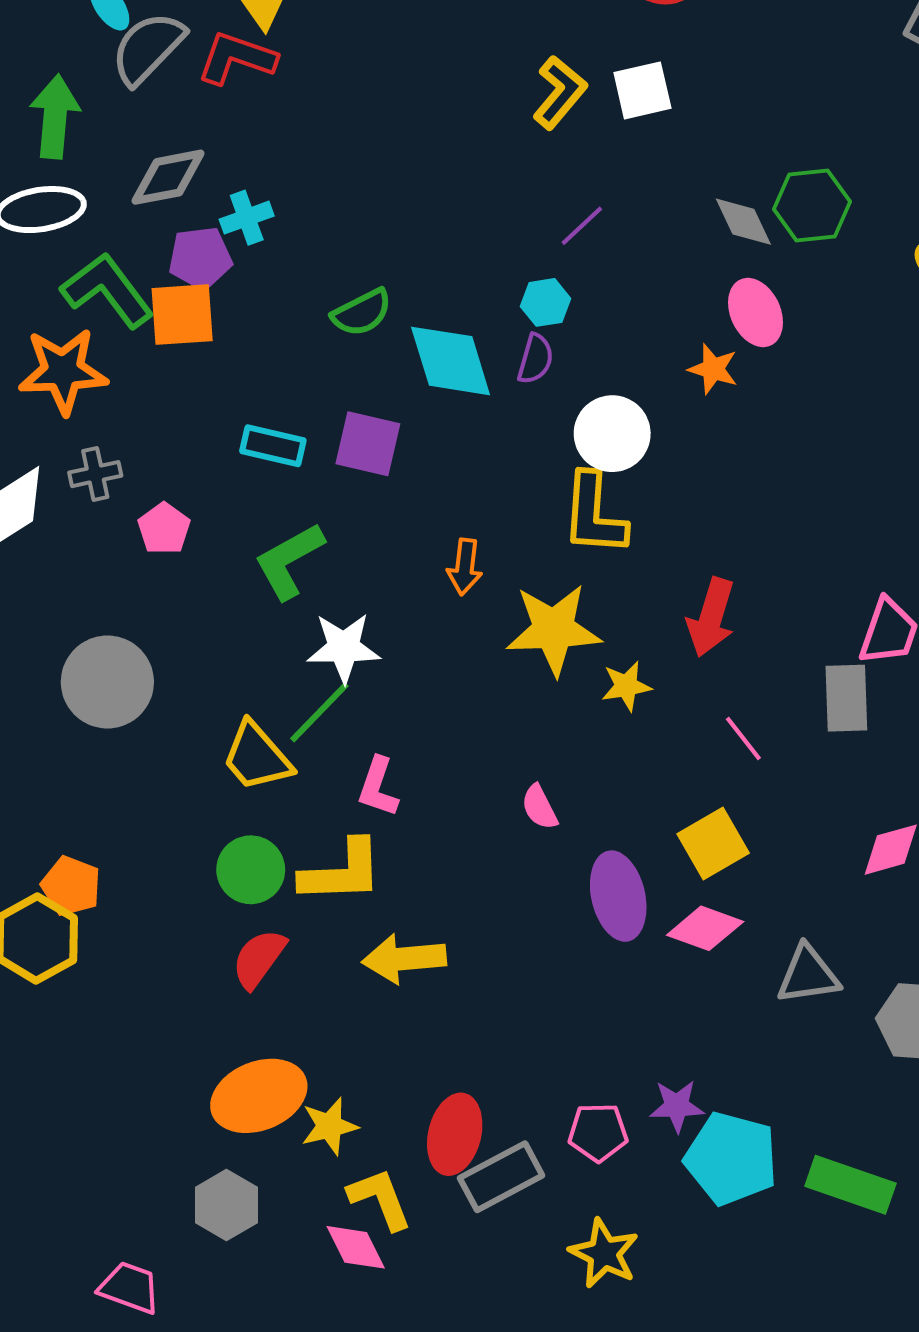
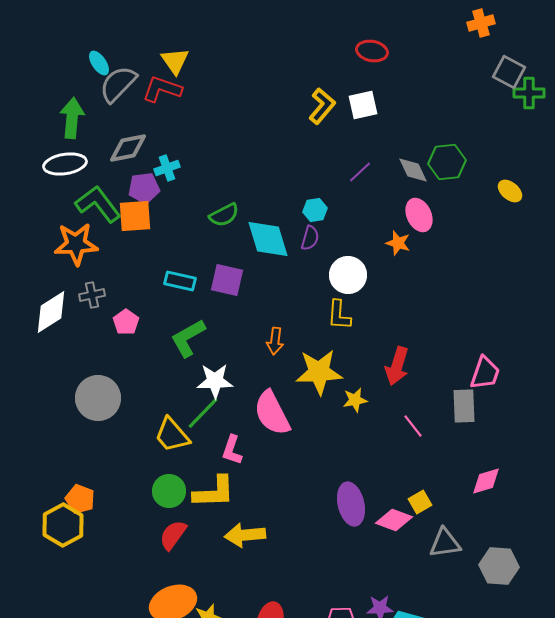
purple line: (582, 226) -> (360, 172), moved
yellow L-shape: (594, 514) -> (339, 315), size x0.7
pink semicircle: (539, 807) -> (272, 413), moved, size x2.0
yellow square: (713, 844) -> (420, 502), moved, size x0.7

